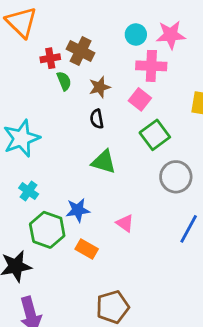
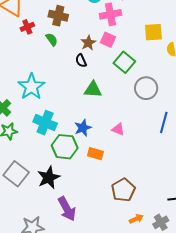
red cross: (50, 58) -> (27, 27), moved
brown star: (100, 87) -> (88, 43), moved
cyan cross: (29, 191) -> (45, 123), size x1.6

